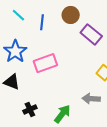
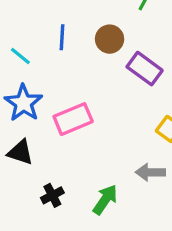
cyan line: (18, 15) -> (20, 56), moved
blue line: (42, 22) -> (62, 37), moved

